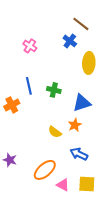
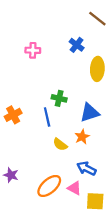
brown line: (81, 24) -> (97, 19), moved
pink cross: (30, 46) -> (33, 50), turned -32
blue line: (29, 86) -> (47, 117), moved
pink triangle: (63, 185) -> (74, 188), moved

